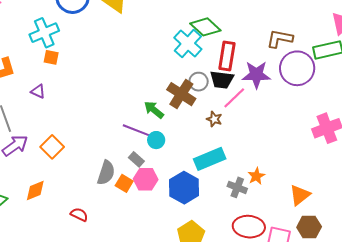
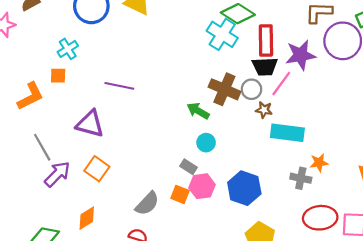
cyan cross: (44, 33) -> (68, 49), size x0.7
orange square: (51, 57) -> (58, 76), moved
gray circle: (199, 82) -> (251, 89), moved
purple triangle: (38, 91) -> (90, 124), moved, size x1.8
purple line: (136, 130) -> (119, 86), moved
cyan rectangle: (210, 159) -> (287, 133), moved, turned 40
gray semicircle: (106, 173) -> (147, 204), moved, turned 35
orange star: (256, 176) -> (319, 163), turned 30

